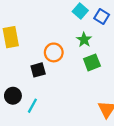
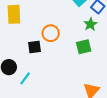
green star: (84, 40) -> (90, 24), moved

